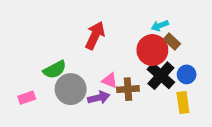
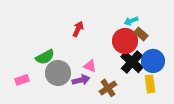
red arrow: (95, 35) -> (78, 29), size x0.7
blue circle: (187, 74) -> (153, 61), size x1.5
brown cross: (128, 89) -> (108, 88), moved, turned -30

